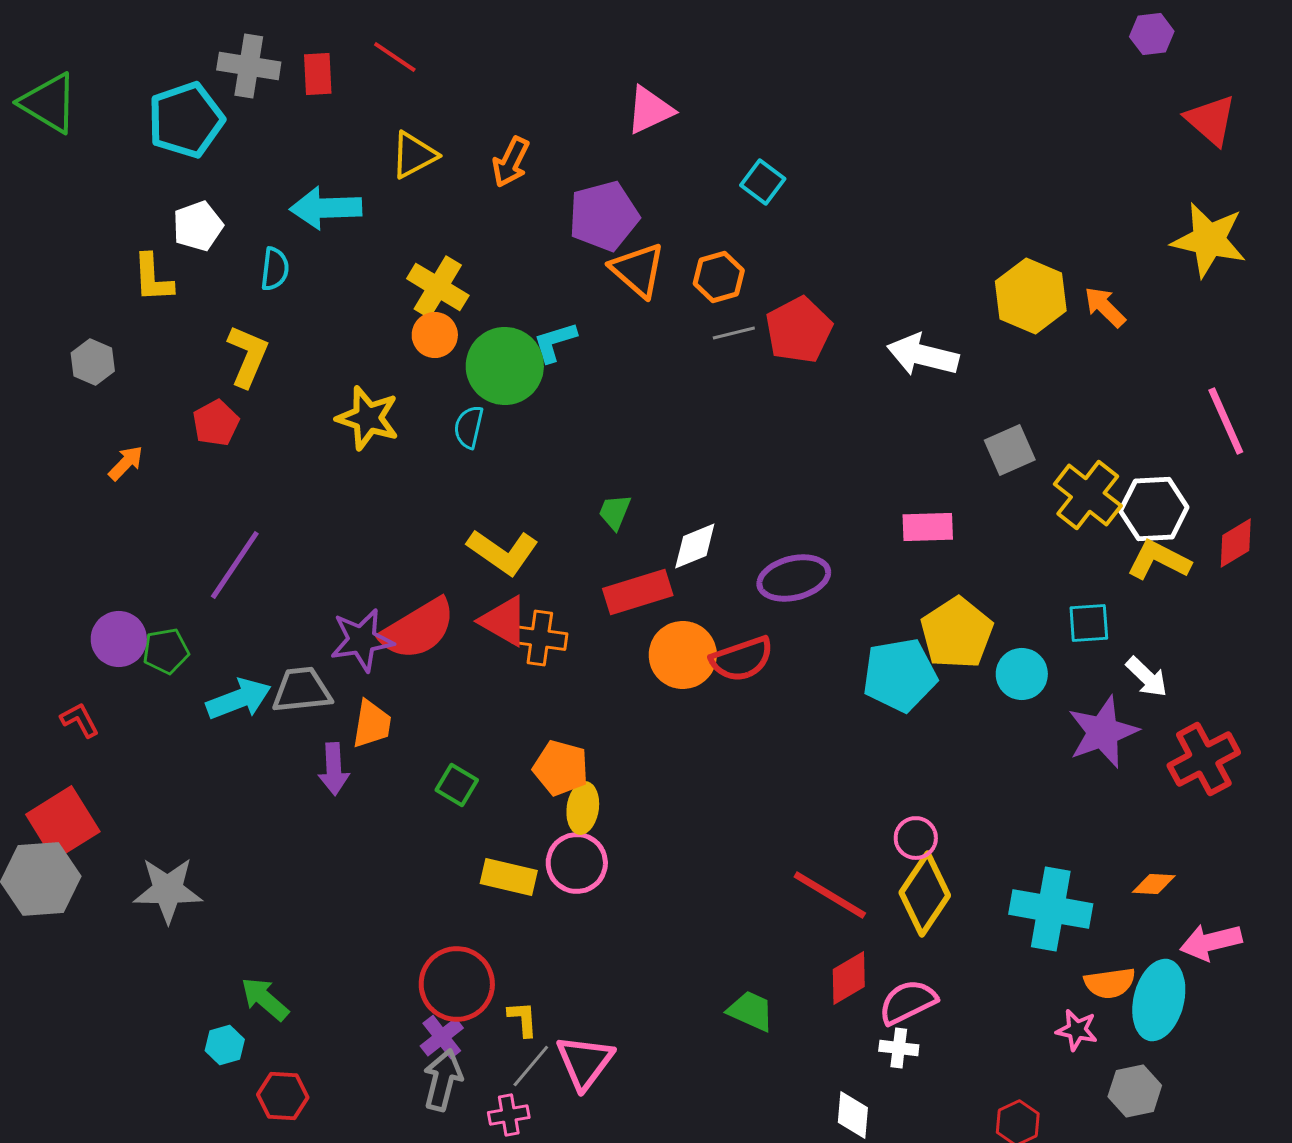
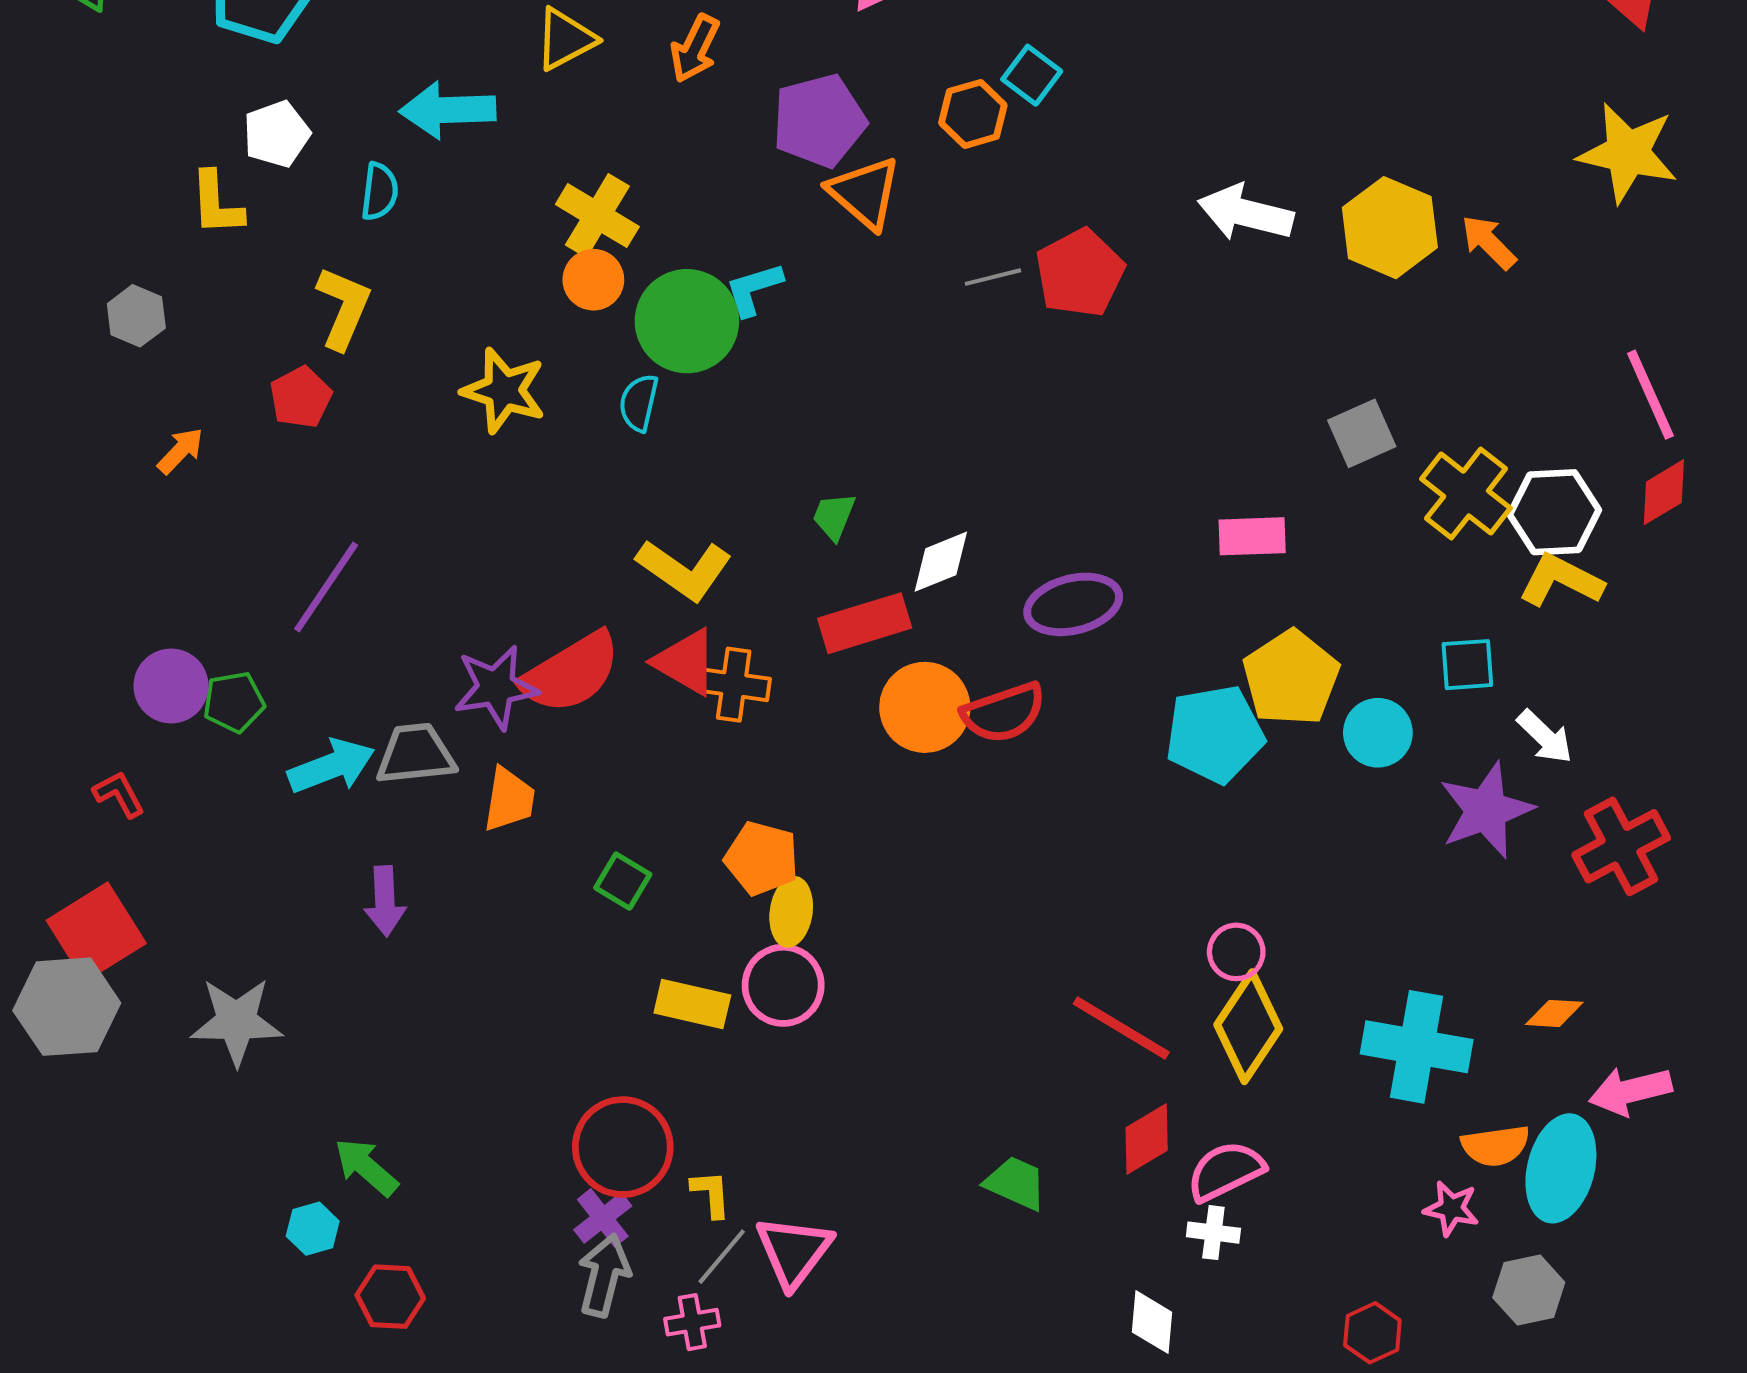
orange hexagon: (719, 277) -> (973, 114), moved
white arrow: (923, 355) -> (1246, 213), moved
red diamond: (1236, 543) -> (1664, 492), moved
purple arrow: (334, 769) -> (385, 901), moved

